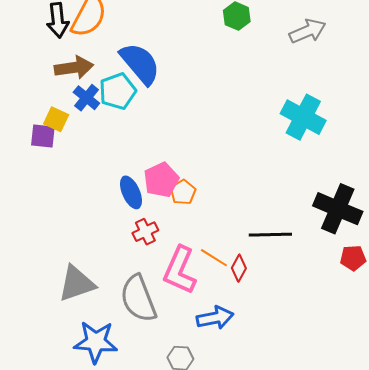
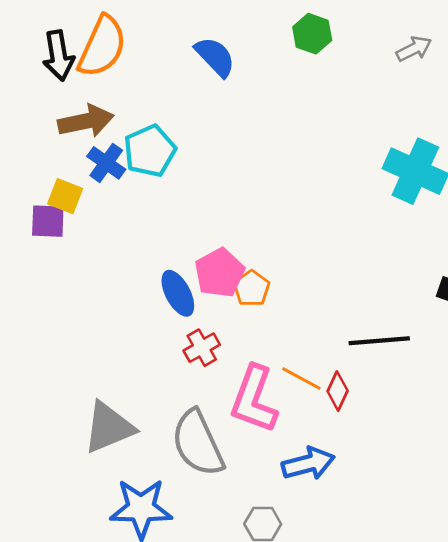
gray arrow: (308, 31) -> (414, 49), size x0.7
blue semicircle: (140, 64) -> (215, 57), moved, size x0.7

